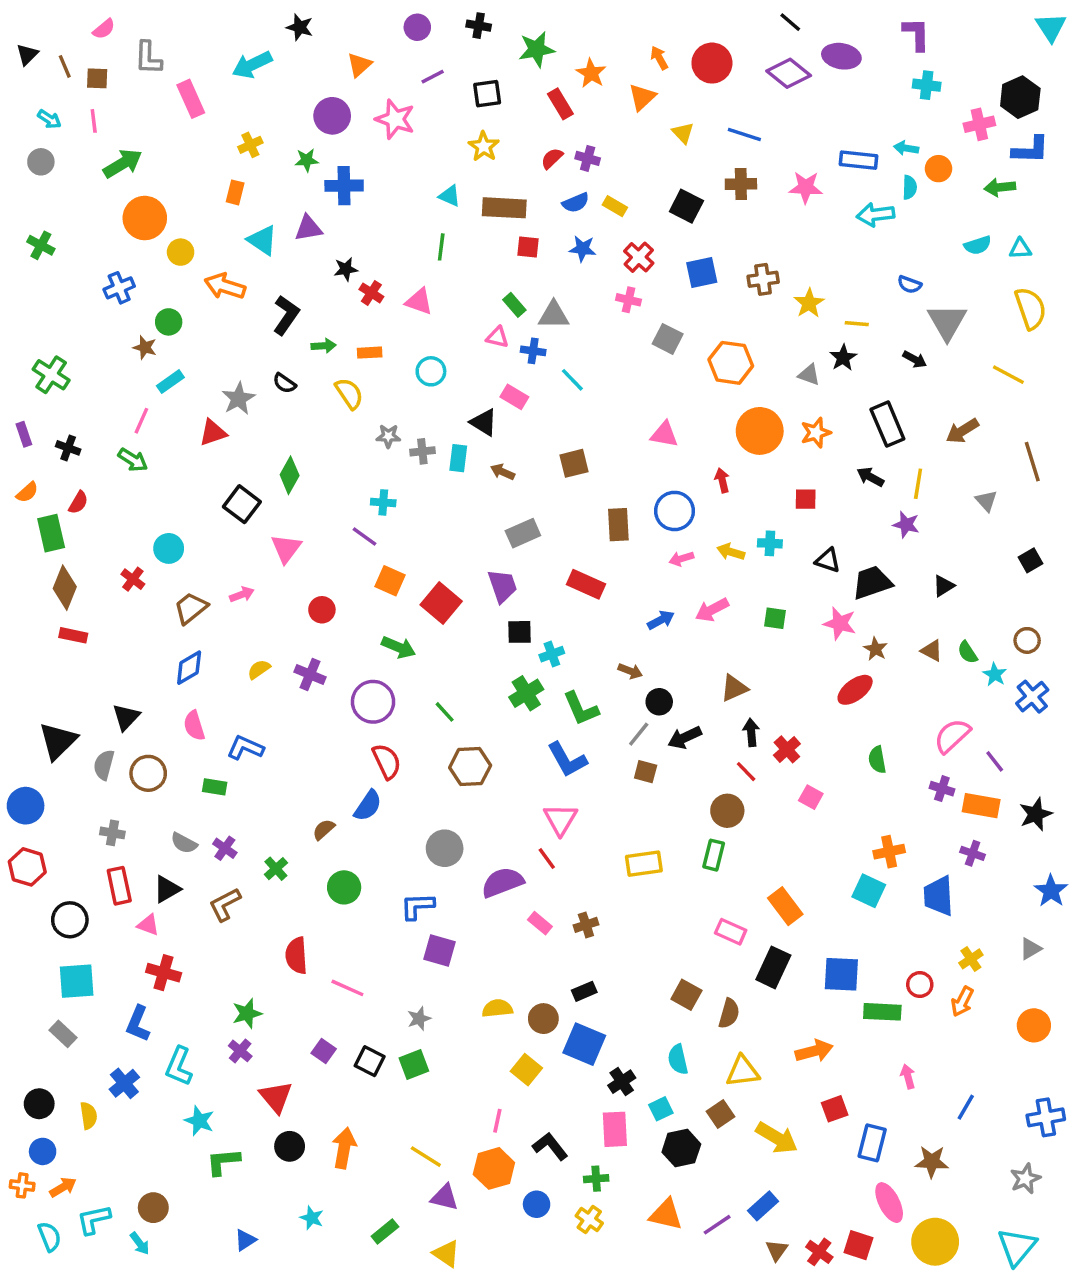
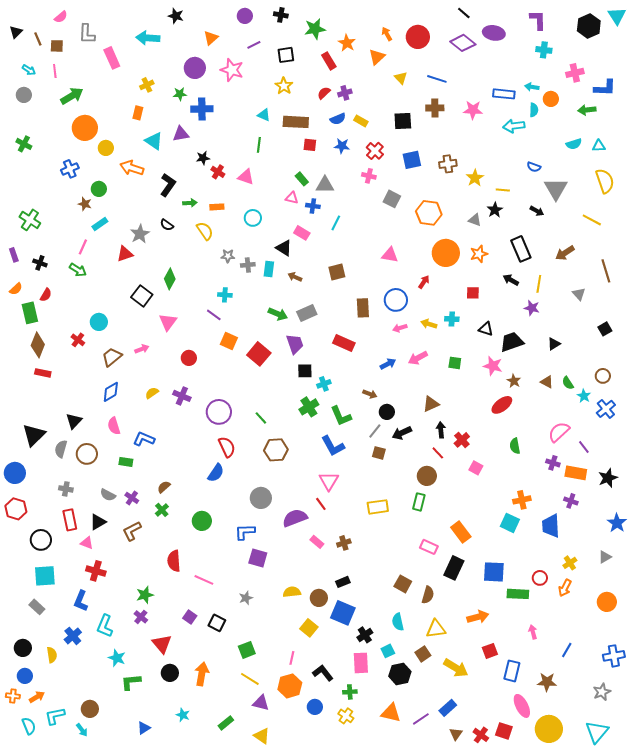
cyan arrow: (252, 65) -> (148, 38), turned 30
black hexagon: (1020, 97) -> (589, 26), moved
purple cross: (588, 158) -> (345, 93), turned -32
black square: (686, 206) -> (403, 121), turned -30
cyan line: (572, 380) -> (336, 223), turned 70
red arrow: (722, 480) -> (424, 282), turned 48
green arrow: (399, 647) -> (278, 314), moved
brown semicircle: (324, 830) -> (164, 487), moved
green square: (414, 1065) -> (247, 650), moved

